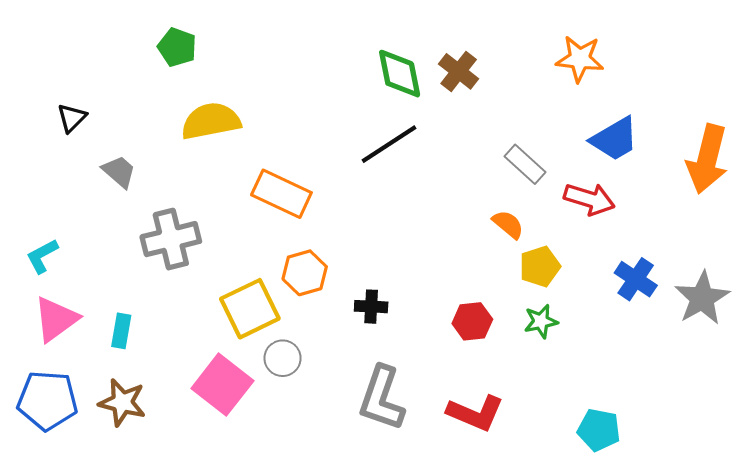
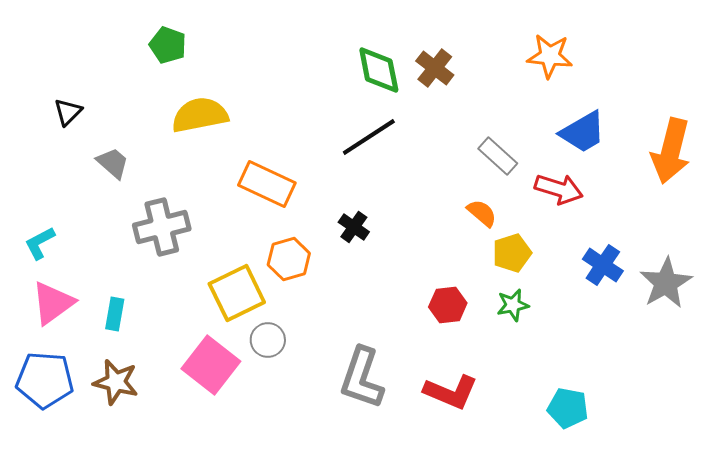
black cross: (371, 307) -> (354, 227), moved, turned 32

